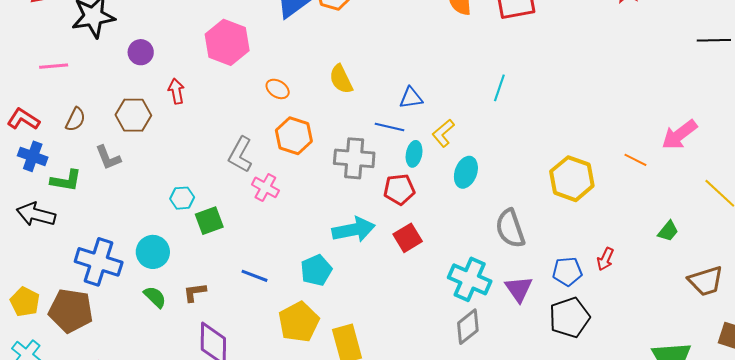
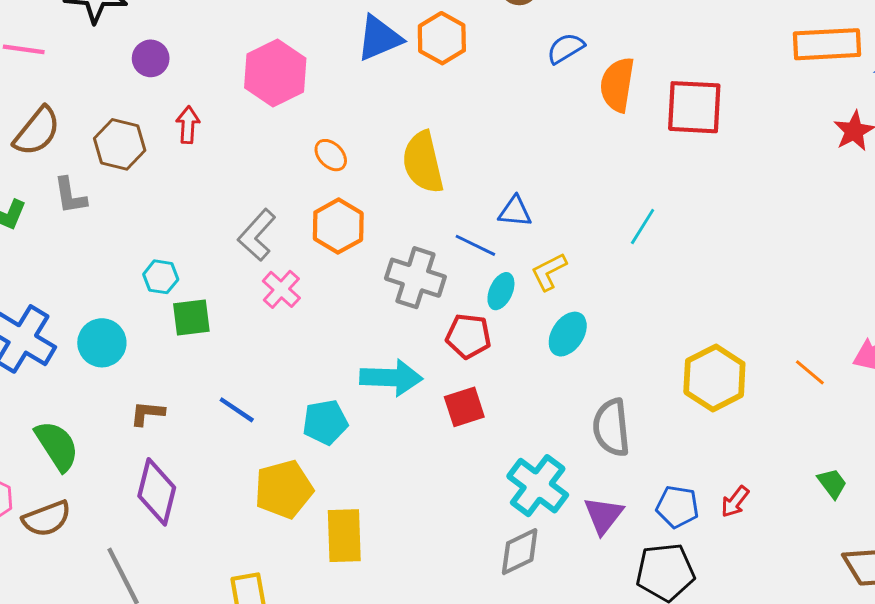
yellow semicircle: (341, 79) -> (423, 162), size x1.4
brown semicircle: (76, 119) -> (37, 131), size x1.5
green trapezoid: (668, 231) -> (832, 483), turned -90
green semicircle: (155, 297) -> (57, 446), moved, size x1.5

